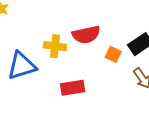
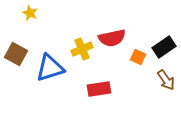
yellow cross: (55, 46) -> (82, 49), turned -30

